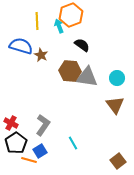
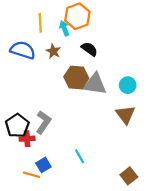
brown star: (41, 55) -> (53, 51), moved
red cross: (11, 123) -> (27, 139), moved, turned -32
gray L-shape: (43, 125) -> (43, 122), moved
black pentagon: (16, 143) -> (17, 126), moved

